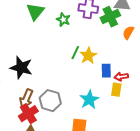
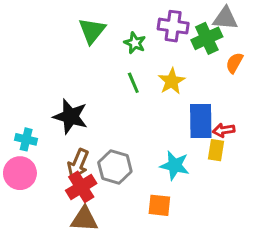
green line: (75, 53) -> (133, 83), moved, turned -48
yellow star: (88, 56) -> (172, 81), moved
blue rectangle: (106, 71) -> (201, 121), size x1.6
cyan star: (89, 100) -> (175, 165), turned -30

